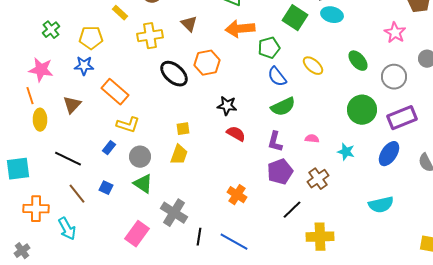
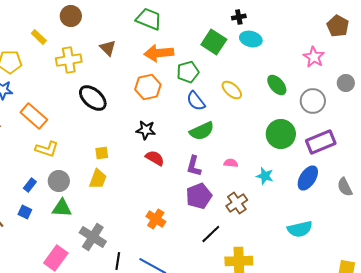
orange hexagon: (207, 63) -> (148, 87), moved
blue rectangle: (109, 148) -> (30, 185), moved
green triangle: (143, 184) -> (62, 208), turned -30

